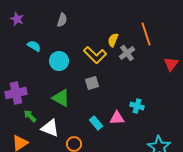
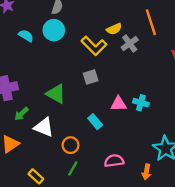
yellow semicircle: (113, 40) -> (114, 29), turned -136
cyan circle: (59, 61) -> (54, 30), moved
green arrow: (30, 116) -> (21, 114), turned -88
pink triangle: (117, 118) -> (119, 104), moved

